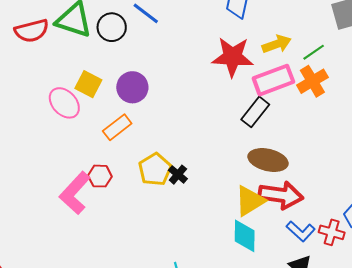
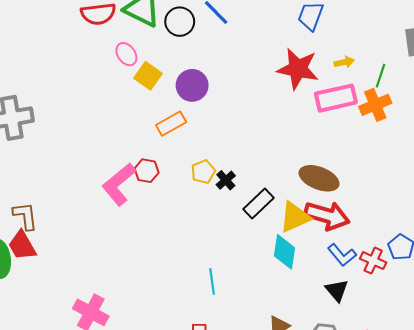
yellow arrow: (277, 44) -> (344, 62), size x0.7
green line: (314, 52) -> (380, 76), turned -45
pink ellipse: (64, 103) -> (126, 54), moved, size x0.7
black rectangle: (255, 112) -> (259, 204), moved
yellow pentagon: (155, 169) -> (203, 172), size x0.7

